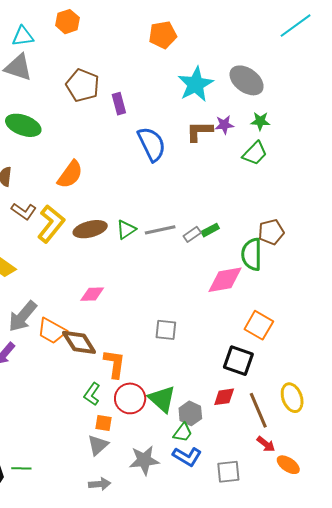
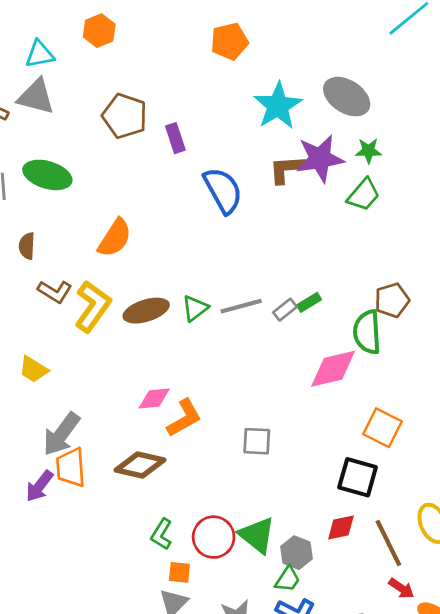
purple star: (224, 125) -> (320, 159), size x1.8
orange trapezoid: (52, 331) -> (71, 467), moved, turned 60
brown diamond: (79, 342) -> (140, 465), turned -42
orange L-shape: (114, 364) -> (184, 418), moved, turned 56

